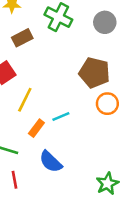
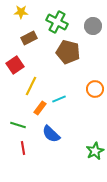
brown pentagon: (94, 73) -> (68, 52), moved

